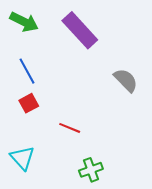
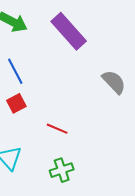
green cross: (91, 170) -> (62, 170), moved

